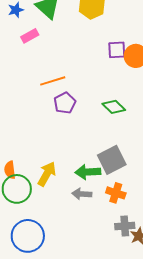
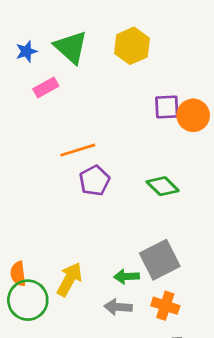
green arrow: (88, 172) -> (126, 276), size x0.7

